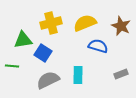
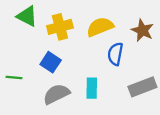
green triangle: (23, 40) -> (27, 16), moved, turned 36
blue semicircle: (98, 46) -> (115, 54), turned -96
gray rectangle: (121, 74) -> (142, 87), size x1.6

